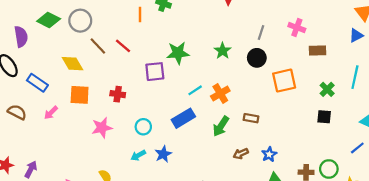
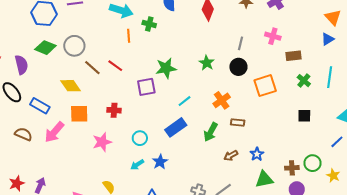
green cross: (327, 89) -> (304, 81), moved
orange cross: (220, 93) -> (222, 100), moved
pink arrow: (51, 113) -> (54, 132), size x1.6

